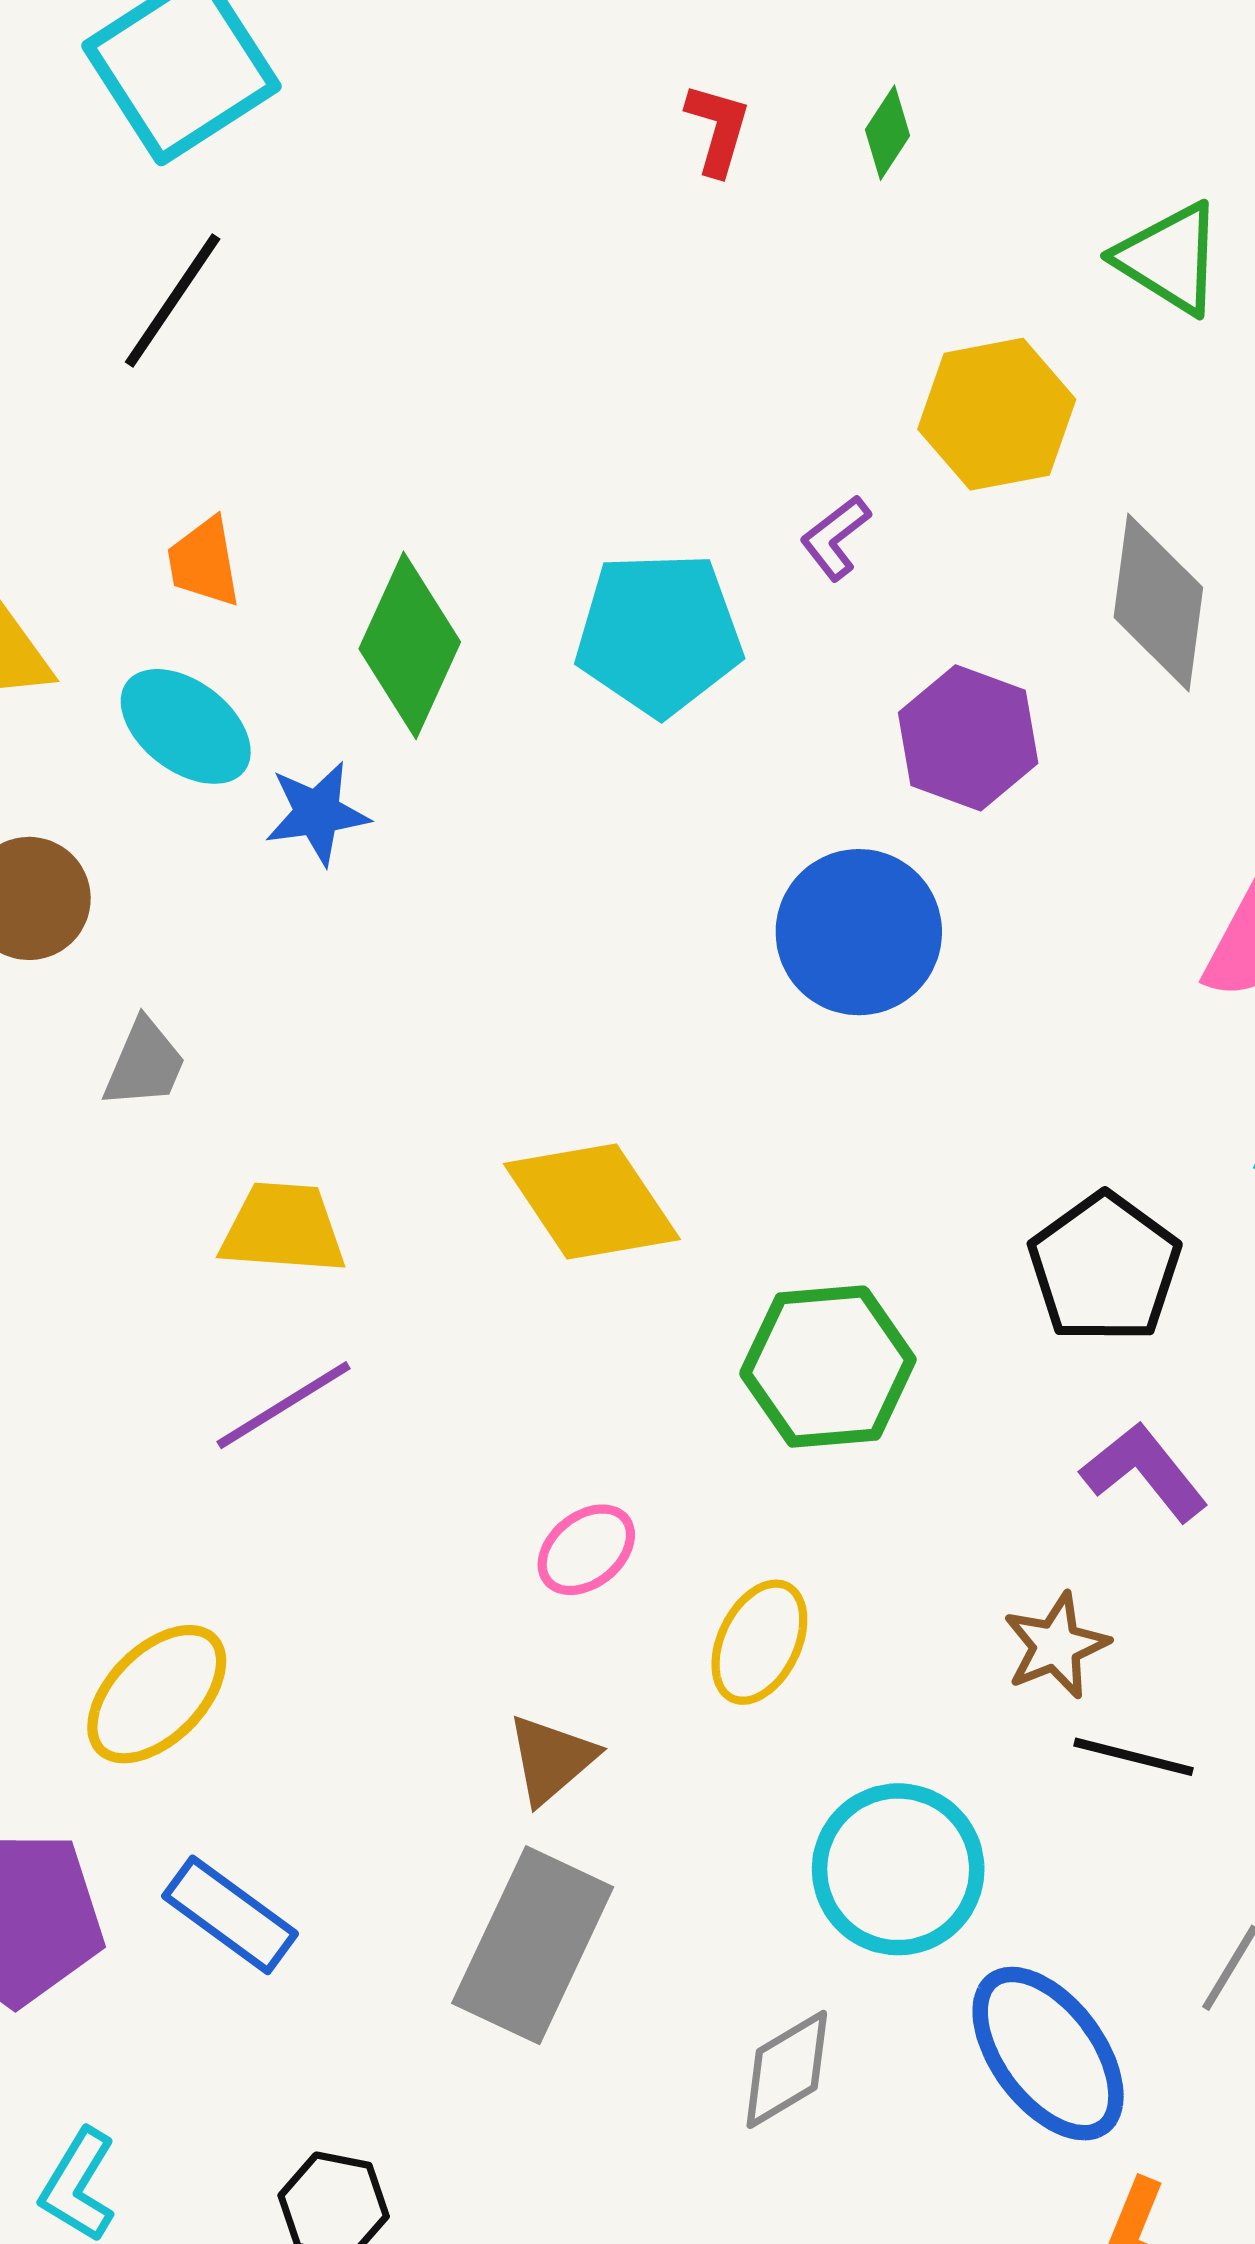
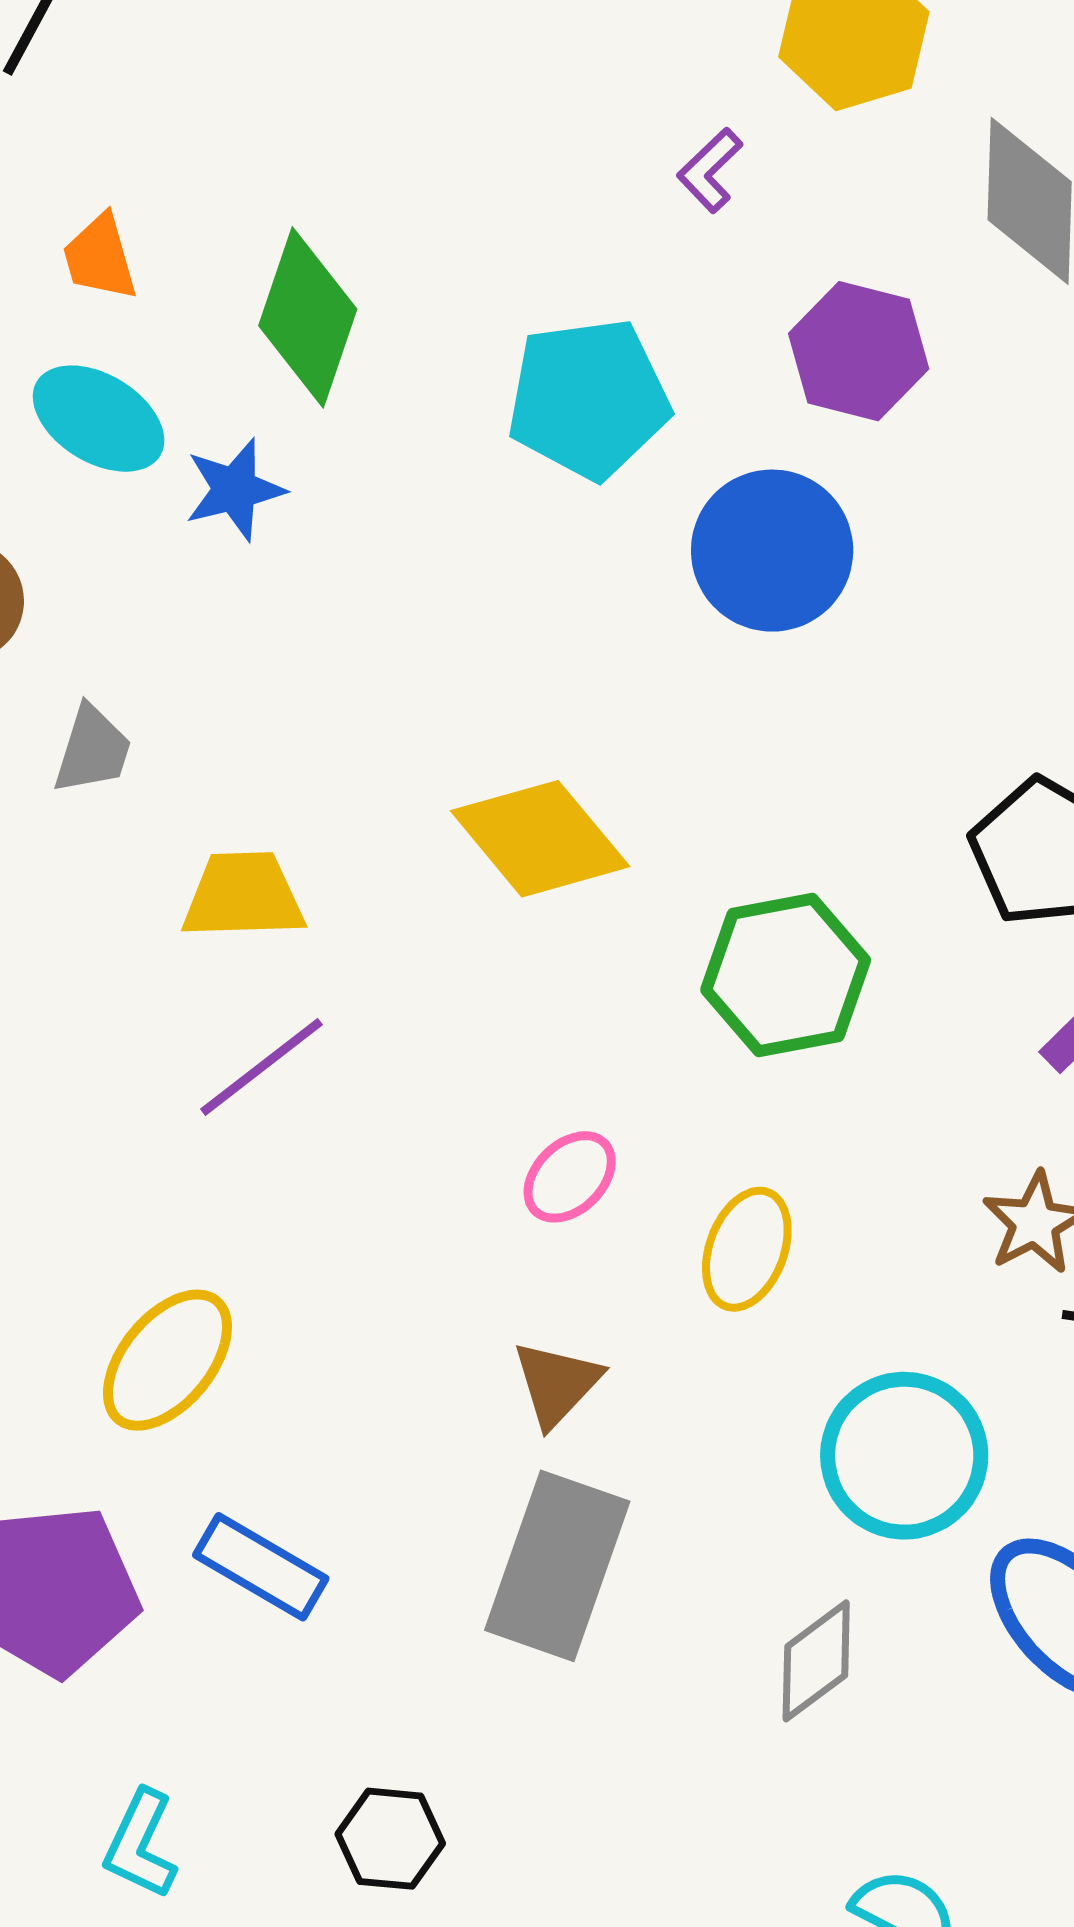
cyan pentagon: (659, 634) -> (588, 399), moved

